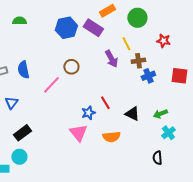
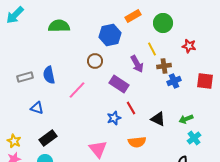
green semicircle: (19, 21) -> (59, 26), moved, size x1.5
blue hexagon: (66, 28) -> (110, 35), moved
purple rectangle: (93, 28) -> (119, 84), moved
brown circle: (71, 67) -> (95, 61), moved
blue triangle: (11, 103) -> (37, 108), turned -48
pink triangle: (78, 133) -> (98, 149), moved

